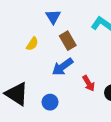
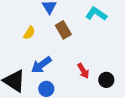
blue arrow: (63, 67) -> (41, 65), moved

